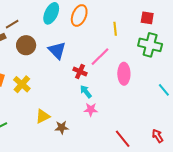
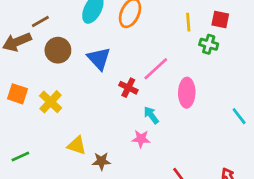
yellow line: (115, 29) -> (188, 22), moved
green cross: (150, 45) -> (209, 44), moved, size x0.6
cyan arrow: (86, 92) -> (151, 115), moved
yellow triangle: (43, 116) -> (77, 146), turned 42

